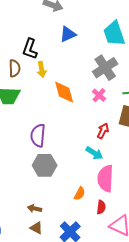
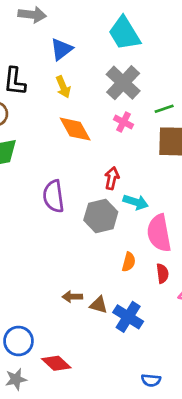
yellow arrow: (42, 69) -> (63, 87), moved
red arrow: (103, 131) -> (112, 178), moved
gray hexagon: (45, 165) -> (101, 216), moved
brown triangle: (36, 228) -> (99, 305), moved

